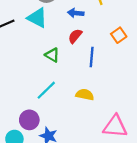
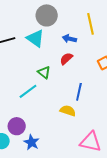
blue line: (92, 57) -> (79, 92), moved
cyan line: (46, 90) -> (28, 91), moved

